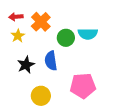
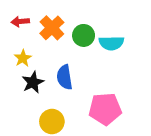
yellow star: (18, 36) -> (23, 58), moved
green circle: (66, 38) -> (84, 35), moved

